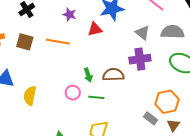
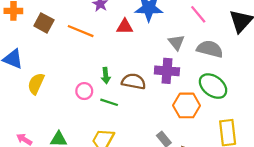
orange hexagon: (167, 102) -> (187, 105), moved

